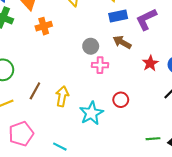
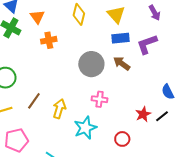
gray circle: (91, 46) -> (91, 64), size x1.6
red star: (150, 63) -> (143, 114), moved
pink cross: (100, 65) -> (100, 99), moved
red circle: (121, 100) -> (122, 139), moved

